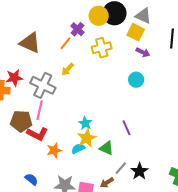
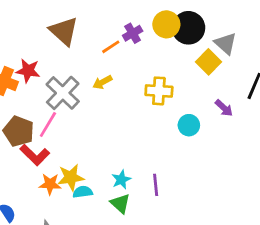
yellow cross: (102, 48) -> (159, 91), moved
purple arrow: (143, 52) -> (224, 108), moved
cyan star: (85, 123) -> (121, 180), moved
yellow star: (87, 138) -> (71, 177), moved

